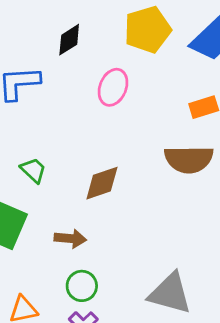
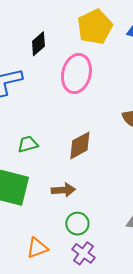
pink ellipse: (113, 87) -> (76, 74), size x1.4
green trapezoid: (33, 170) -> (28, 144), turned -50

